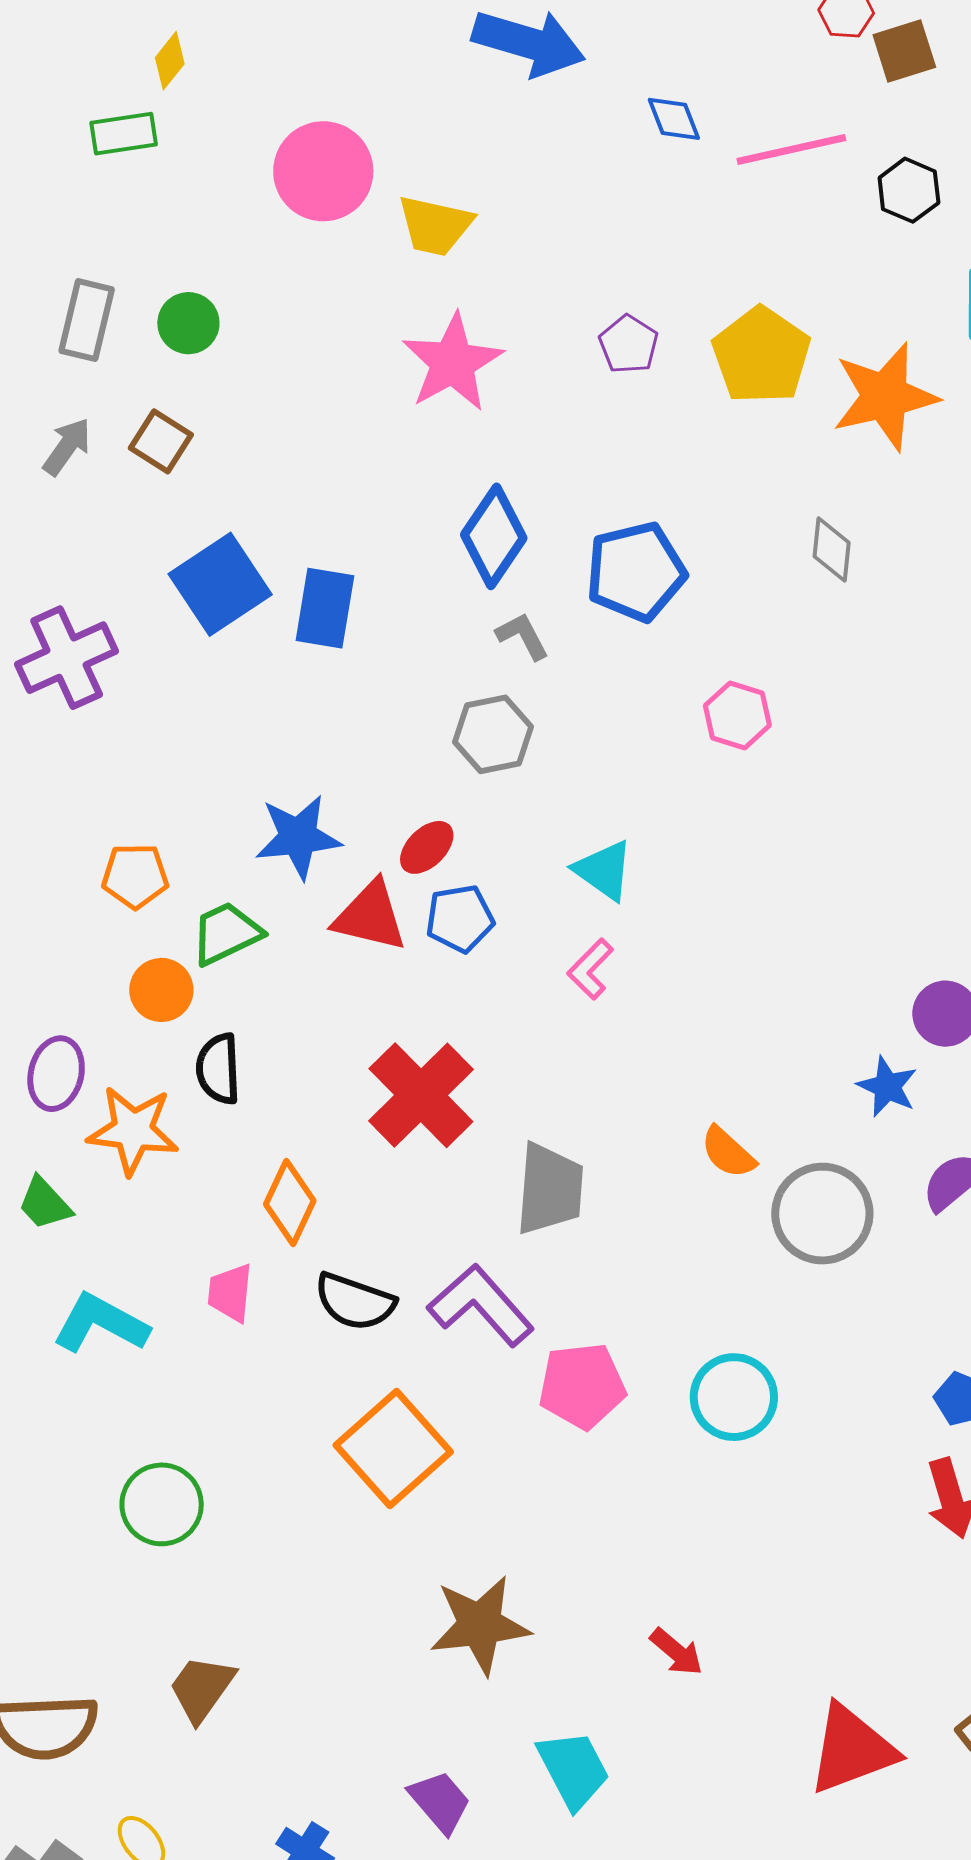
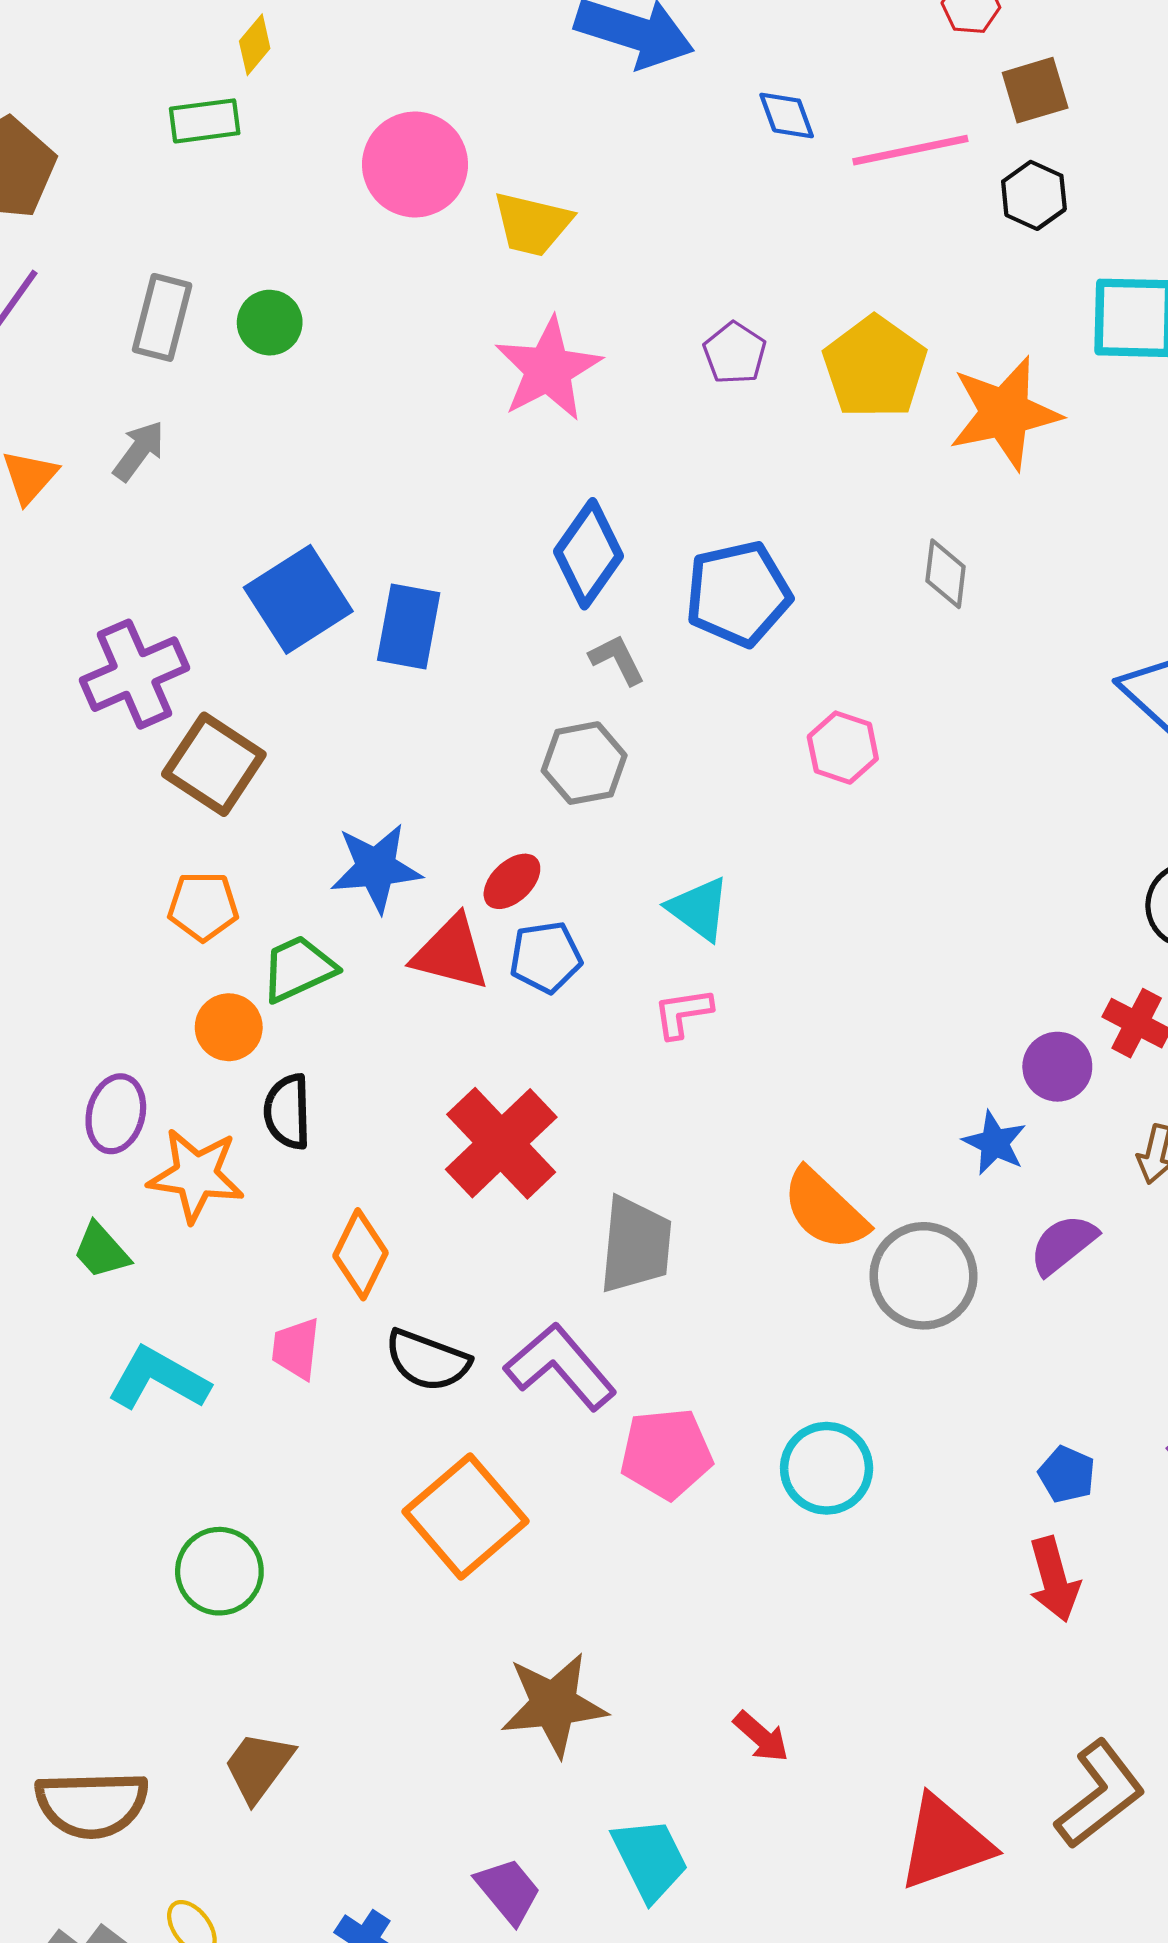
brown square: (904, 51) -> (1035, 90), moved
brown square: (161, 441) -> (214, 764), moved, size x1.5
pink L-shape: (590, 969) -> (683, 1013), turned 36
orange semicircle: (728, 1152) -> (825, 1210), size x1.5

